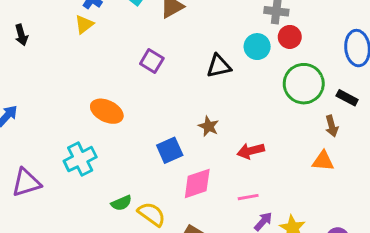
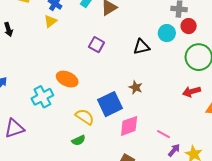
blue square: (170, 150) -> (110, 104), size x1.4
red arrow: (251, 151) -> (192, 92), moved
cyan cross: (80, 159) -> (42, 97), moved
pink line: (248, 197) -> (163, 134), turned 40
yellow semicircle: (152, 214) -> (85, 117), moved

